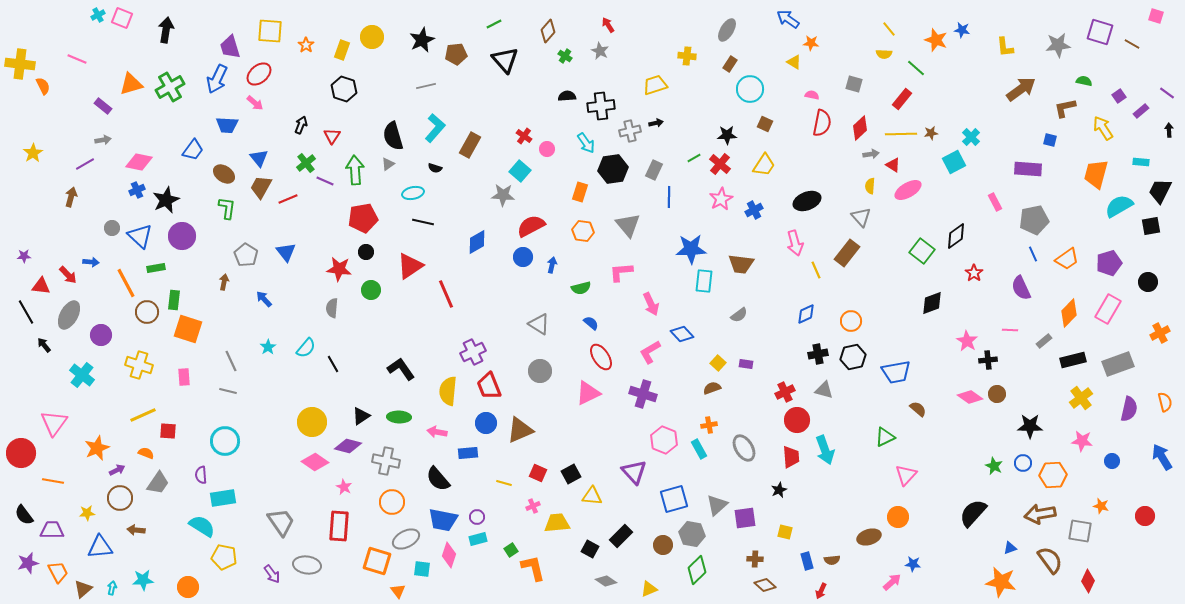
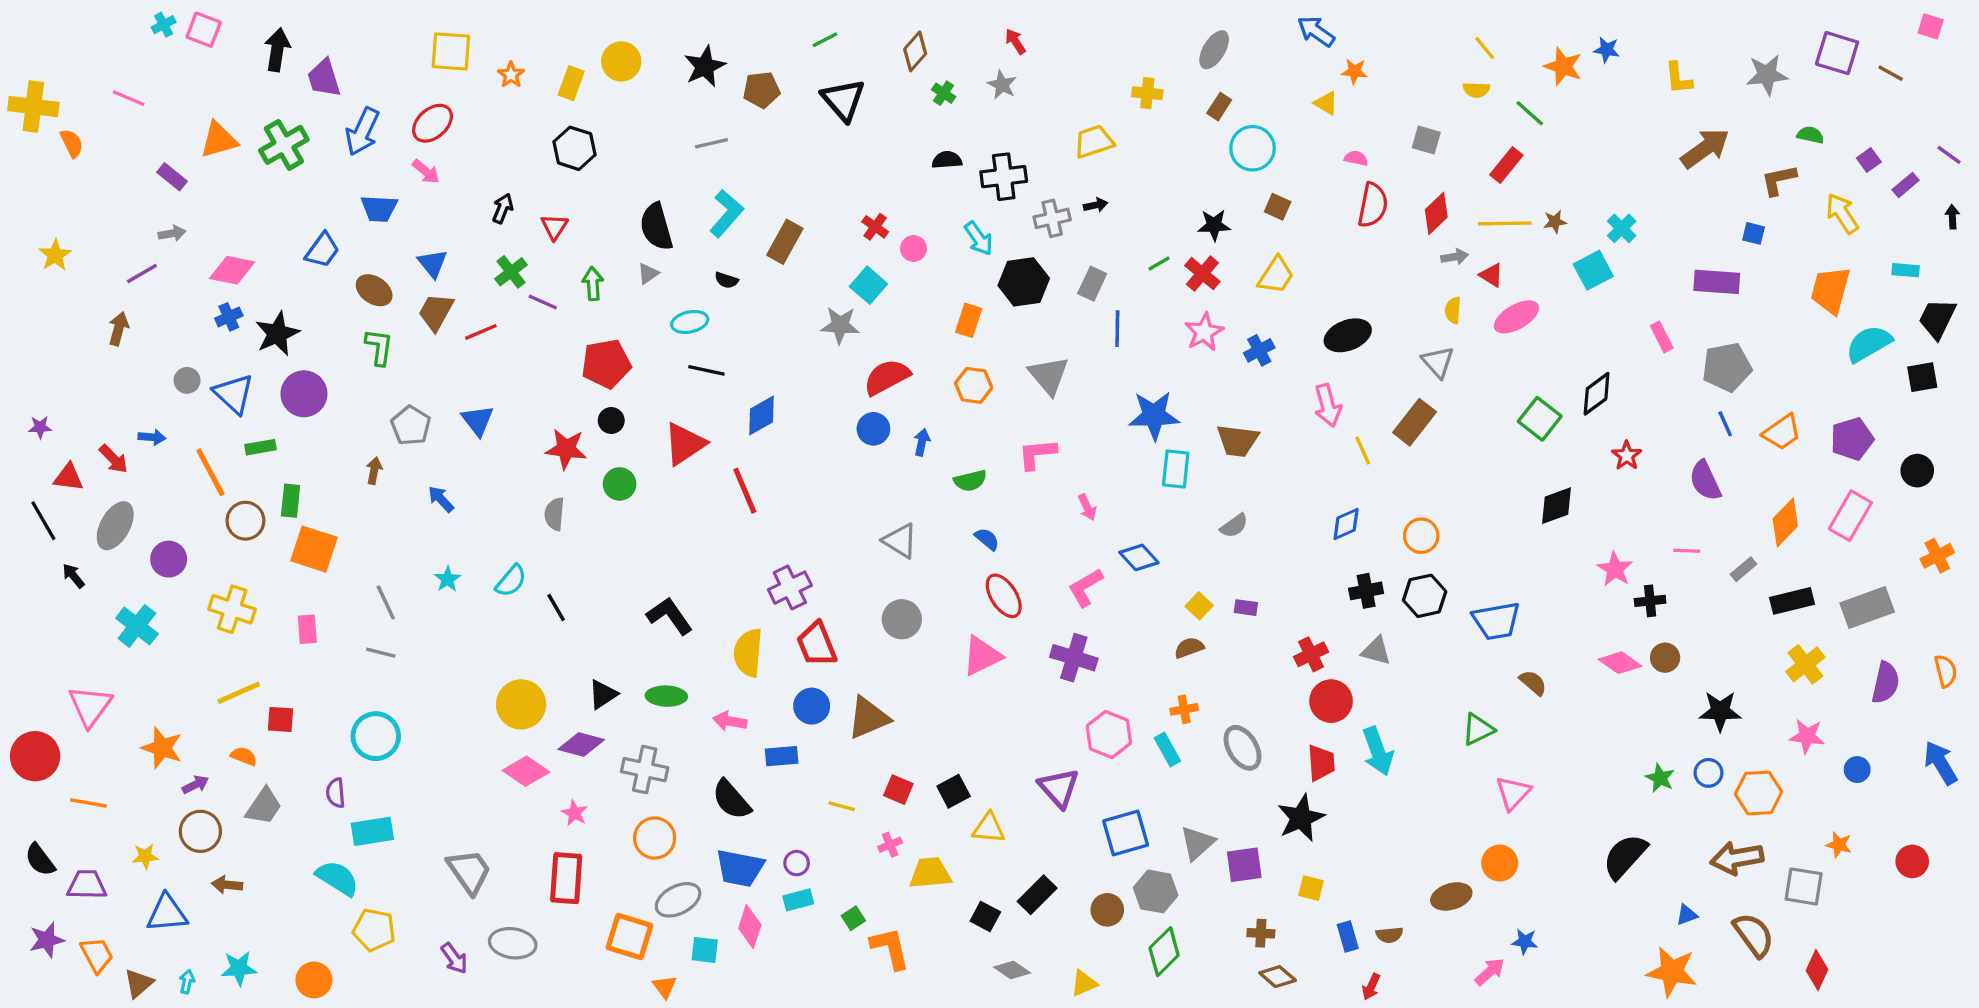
purple trapezoid: (230, 47) -> (324, 78), moved
green arrow: (355, 170) -> (593, 284), size x0.7
blue diamond: (477, 242) -> (762, 415), moved
pink arrow: (651, 304) -> (1087, 507), size x0.7
orange star: (97, 448) -> (162, 748), turned -30
black star: (779, 490) -> (1301, 818), size x1.8

